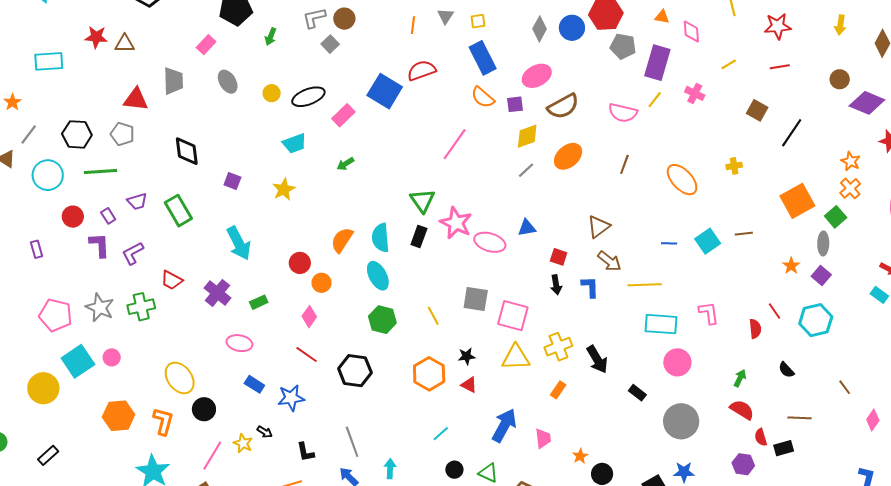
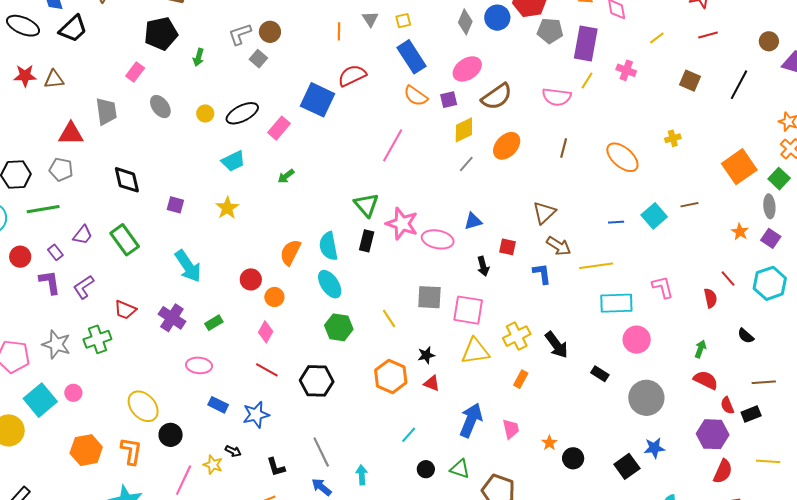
black line: (792, 133) -> (739, 85), moved
purple trapezoid: (137, 201) -> (83, 235), turned -30
black arrow: (556, 285) -> (483, 266), moved
purple hexagon: (743, 464) -> (713, 434), size x1.4

